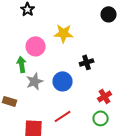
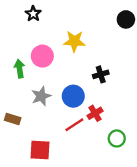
green arrow: (22, 64) -> (19, 69), moved
red cross: (105, 96) -> (95, 113), moved
red line: (63, 116) -> (74, 125), moved

